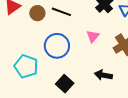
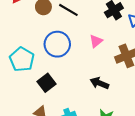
black square: (65, 84) -> (47, 83), moved

